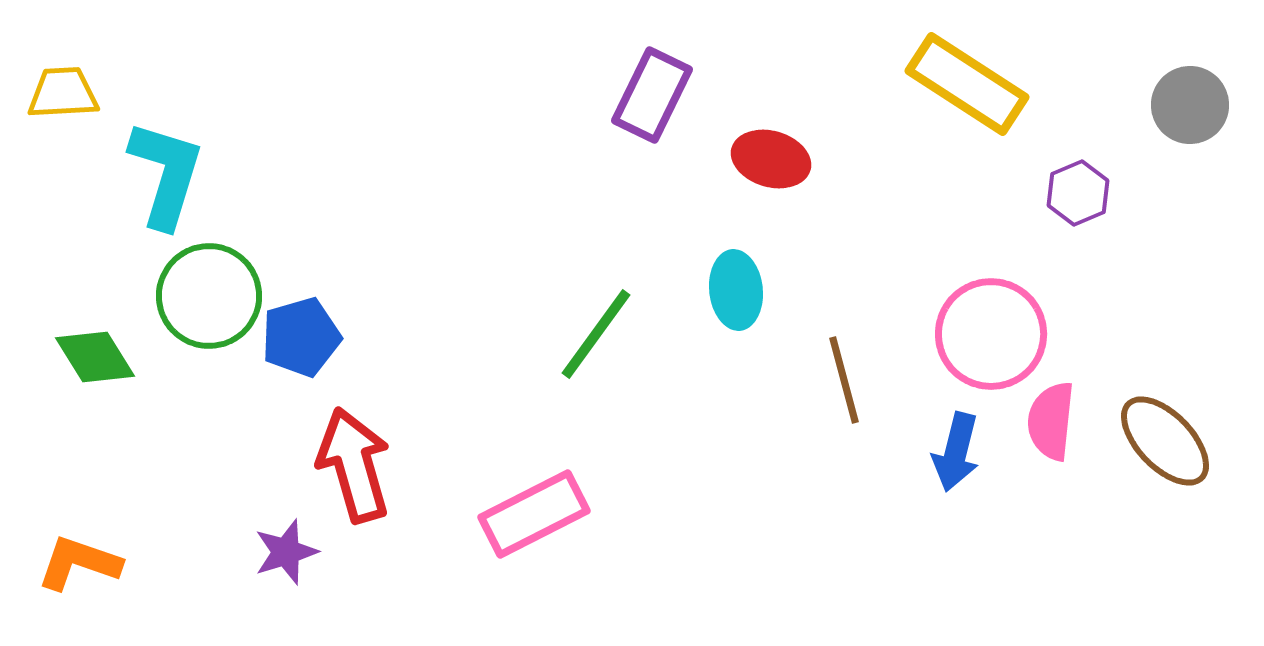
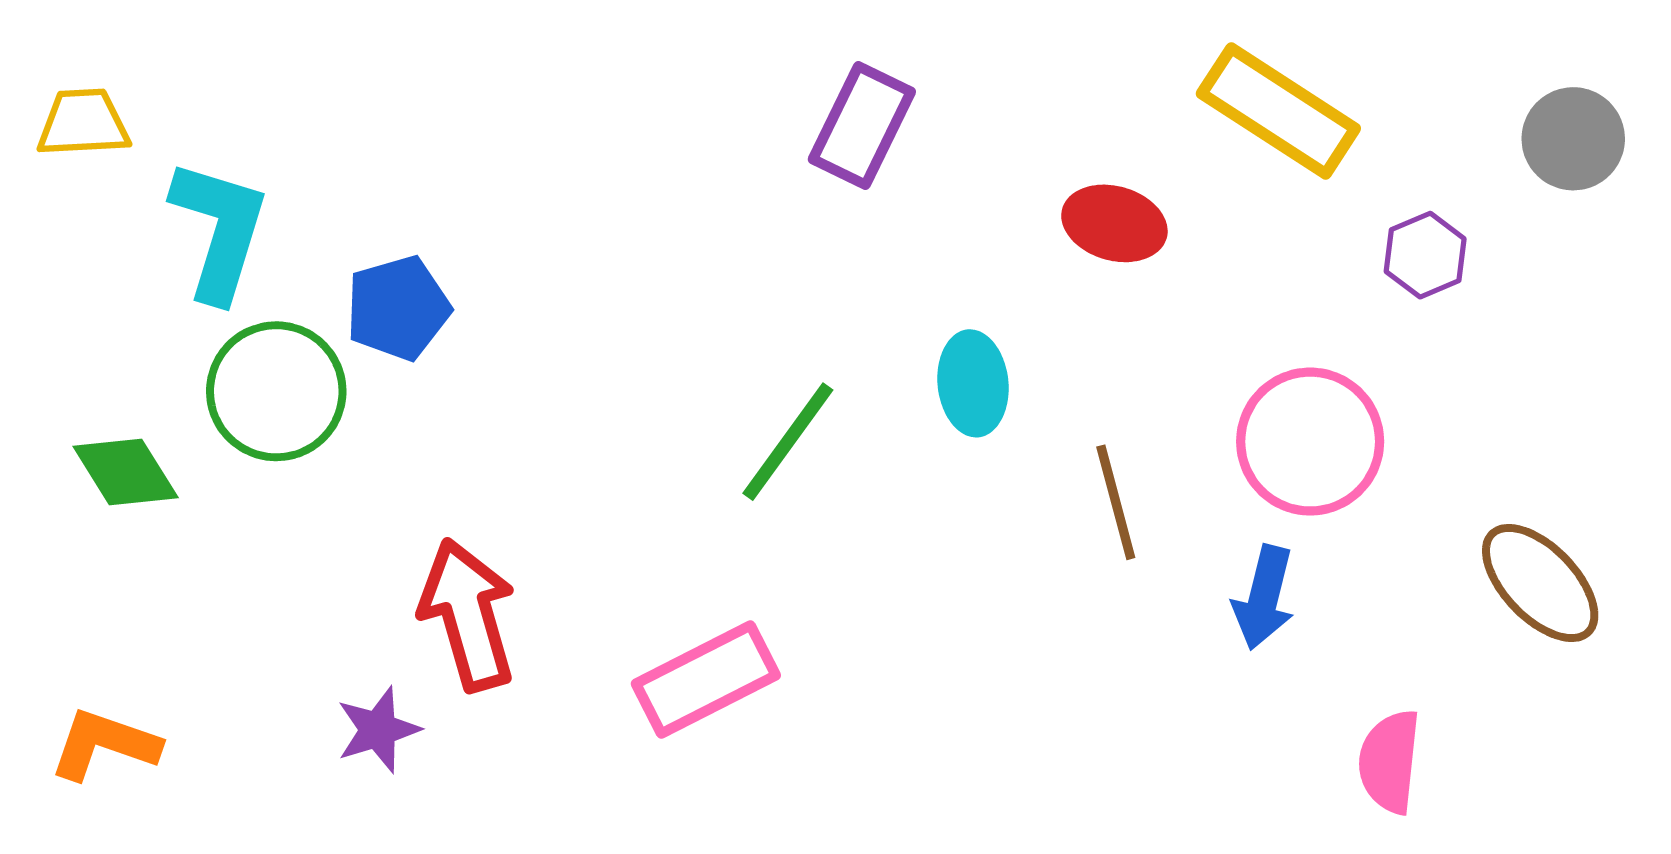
red ellipse: (771, 159) -> (1114, 223), moved
blue pentagon: (301, 337) -> (398, 308), moved
pink semicircle: (1051, 421) -> (1389, 761), moved

